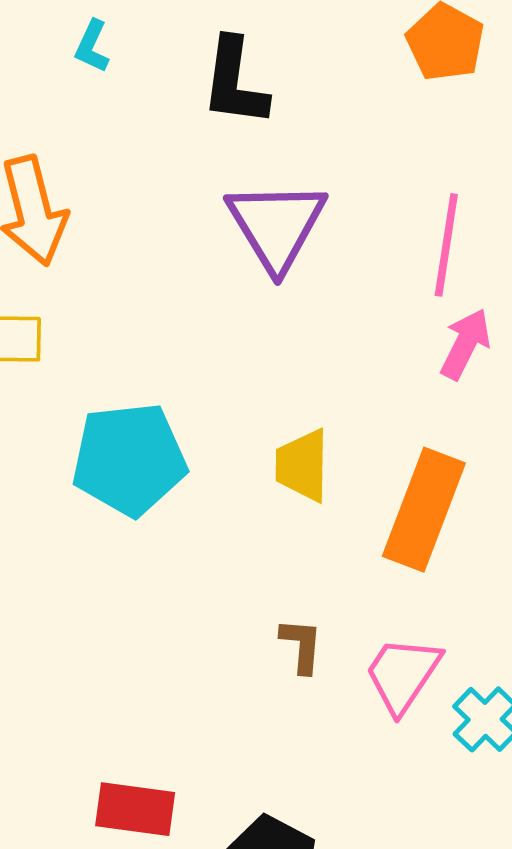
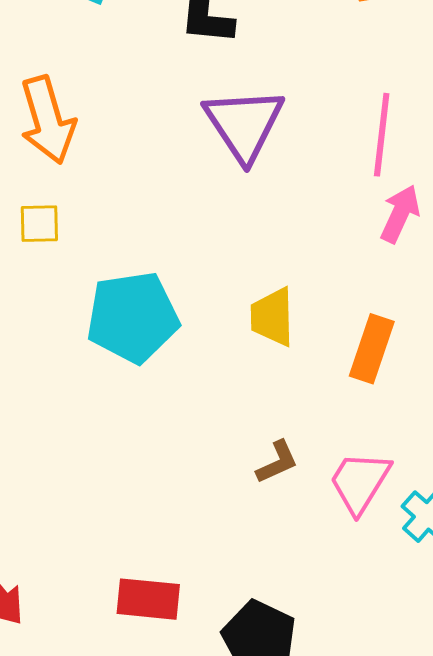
orange rectangle: (424, 510) -> (372, 349), size x0.7
brown L-shape: (301, 645) -> (277, 462), turned 63

